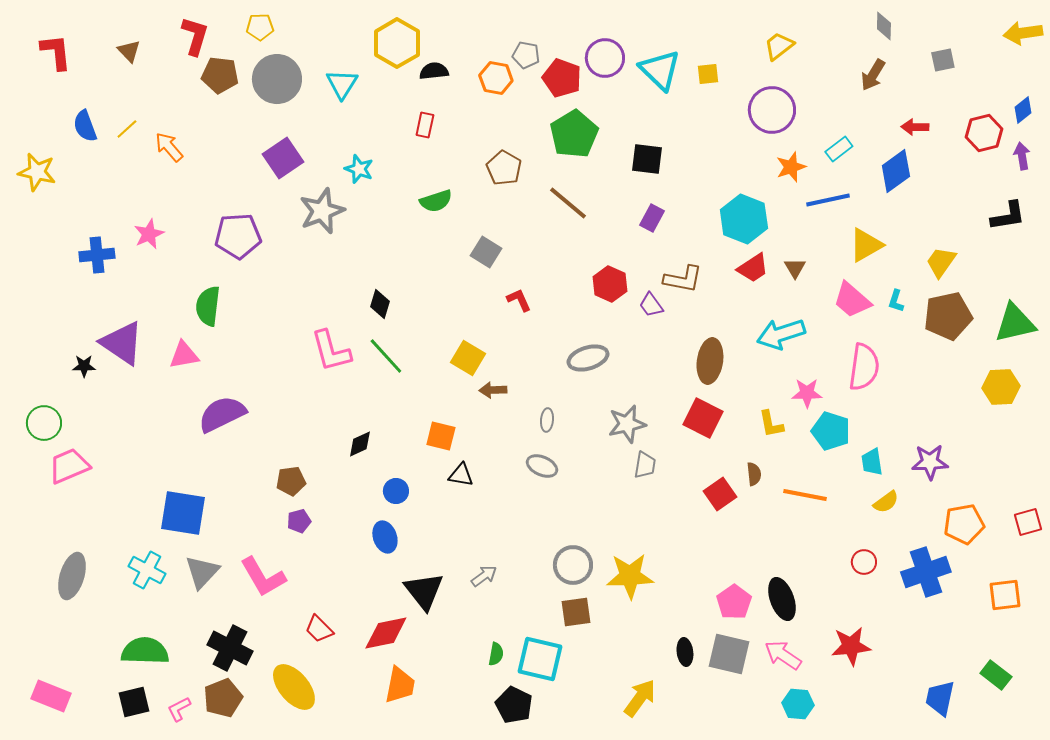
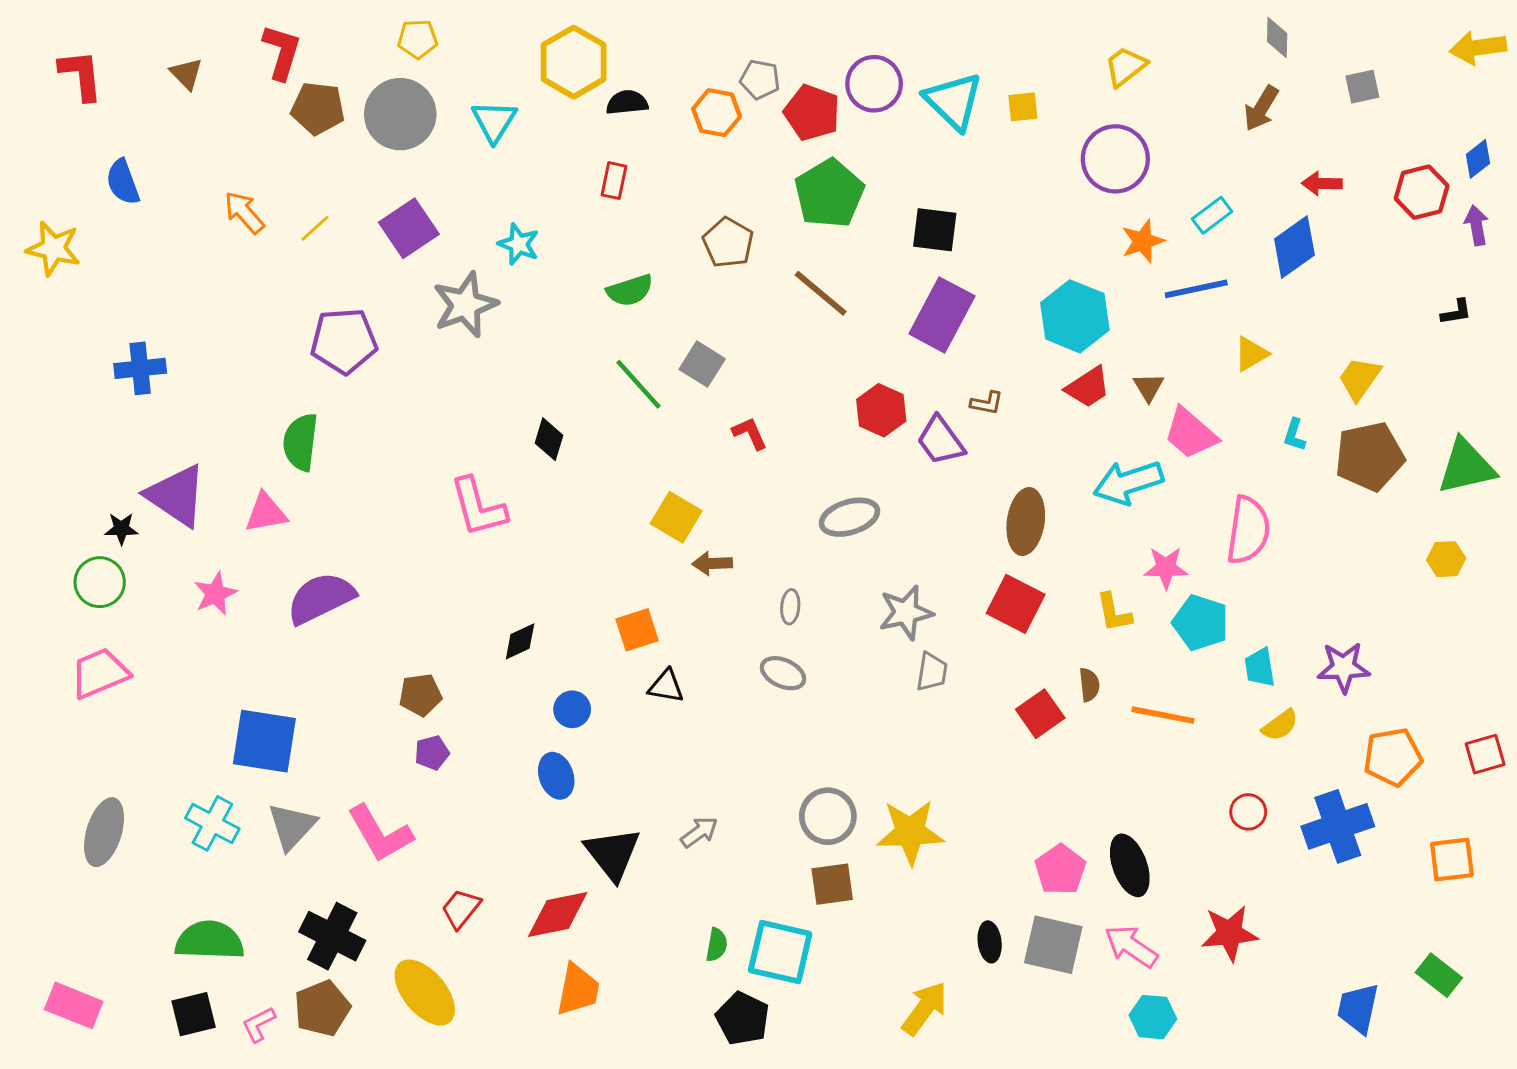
yellow pentagon: (260, 27) -> (418, 39), moved
yellow line: (127, 129) -> (315, 228), moved
black L-shape: (1008, 216) -> (1456, 312), size x0.6
purple rectangle: (652, 218) -> (942, 315), size x1.8
pink star: (149, 234) -> (215, 594), moved
yellow triangle: (866, 245) -> (1251, 354), size x0.7
brown L-shape: (683, 279) -> (987, 403), size x0.6
pink trapezoid: (852, 300) -> (1190, 433), moved
purple trapezoid: (651, 305) -> (941, 441), size x1.4
green line: (386, 356) -> (639, 384), moved
yellow hexagon: (1001, 387) -> (1446, 559), size x0.7
green circle: (44, 423) -> (100, 582), moved
orange square: (441, 436) -> (637, 630), turned -32
red trapezoid: (319, 629) -> (461, 909), turned 84

